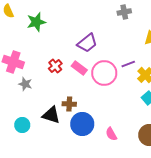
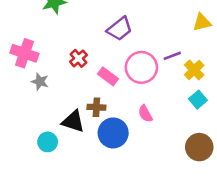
pink rectangle: (79, 68) -> (108, 76), moved
cyan circle: (22, 125) -> (48, 142), moved
pink semicircle: (111, 134) -> (145, 114), moved

